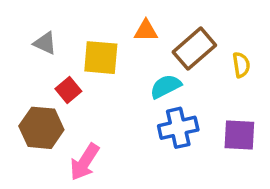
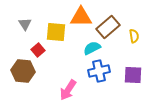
orange triangle: (146, 31) -> (81, 17), size x1.6
gray triangle: (45, 43) -> (25, 24), turned 32
pink arrow: (85, 162) -> (68, 90), moved

